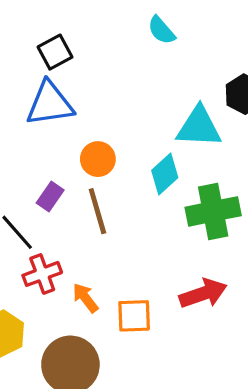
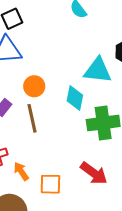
cyan diamond: (165, 174) -> (75, 98), turned -40
red arrow: (203, 294) -> (94, 173), turned 52

